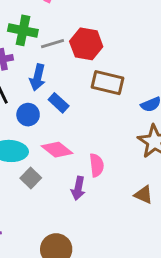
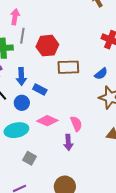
gray line: (53, 44) -> (22, 36), moved, turned -49
gray square: (31, 178) -> (29, 158), moved

